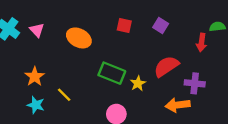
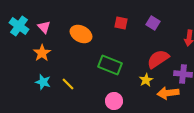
orange star: (35, 77) -> (42, 53), moved
yellow star: (138, 83) -> (146, 80), moved
cyan star: (36, 105) -> (43, 82), moved

